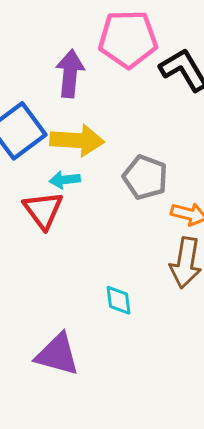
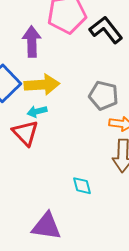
gray pentagon: (145, 177) -> (104, 96), moved

